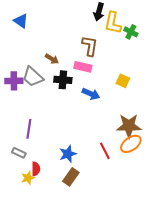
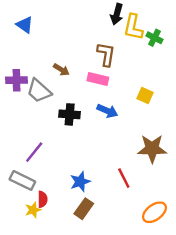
black cross: (63, 80) -> (70, 114), moved
purple cross: (14, 81) -> (17, 80), moved
purple line: (29, 129) -> (34, 152), turned 30
orange ellipse: (131, 144) -> (154, 212), moved
gray rectangle: (19, 153) -> (22, 180), size x1.5

